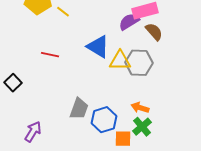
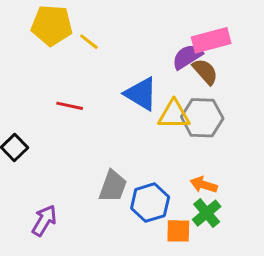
brown semicircle: (154, 32) -> (205, 72), moved

